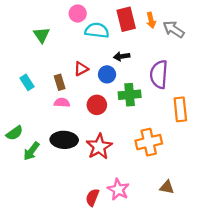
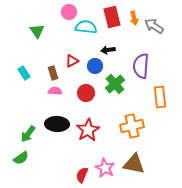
green cross: (130, 95) -> (115, 84), turned -36
green semicircle: (15, 133) -> (21, 158), moved
brown triangle: (167, 187) -> (134, 164), moved, size x1.6

